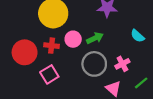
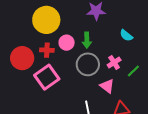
green arrow: (95, 38) -> (87, 40), turned 119
pink square: (49, 74) -> (47, 77), size x1.4
green line: (141, 83) -> (133, 71), moved

